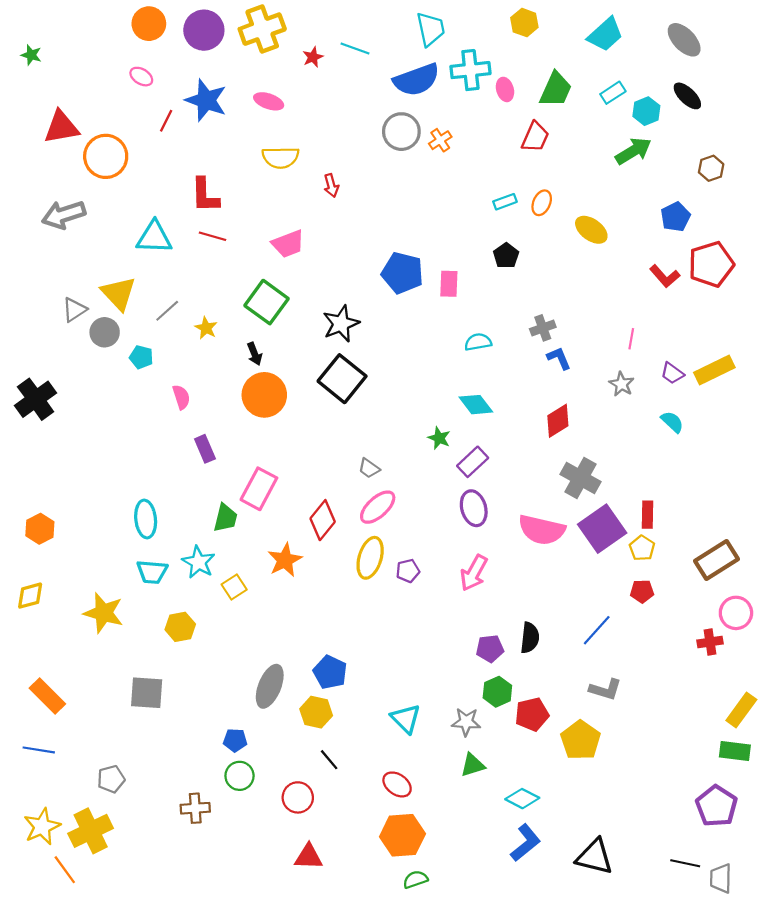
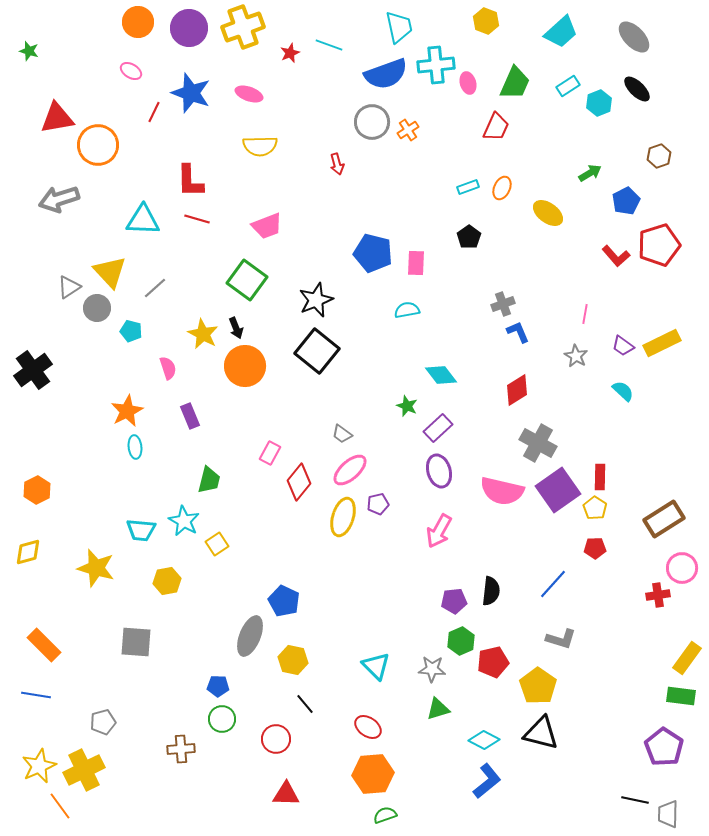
green arrow: (633, 151) -> (590, 173), moved, size x0.7
red arrow: (331, 186) -> (337, 164), moved
yellow star: (206, 328) -> (203, 334), moved, size x1.4
cyan semicircle: (478, 342) -> (407, 310), moved
pink rectangle: (259, 489) -> (270, 453), moved, size x0.6
cyan ellipse: (146, 519) -> (135, 447), moved, size x0.7
orange star: (285, 560) -> (127, 411), moved
purple pentagon: (408, 571) -> (378, 504), moved
blue pentagon: (330, 672) -> (284, 601), moved
black triangle: (595, 857) -> (541, 733), moved

